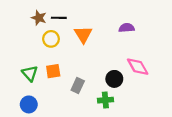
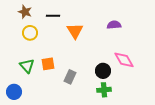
brown star: (39, 18) -> (25, 12), moved
yellow circle: (51, 39) -> (30, 33), moved
green cross: (105, 100) -> (104, 90), moved
blue circle: (29, 104) -> (14, 92), moved

